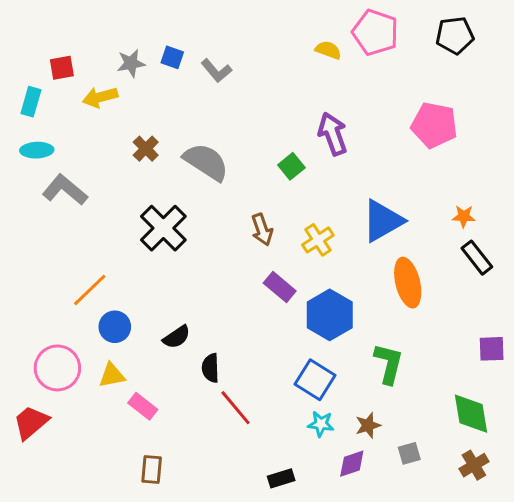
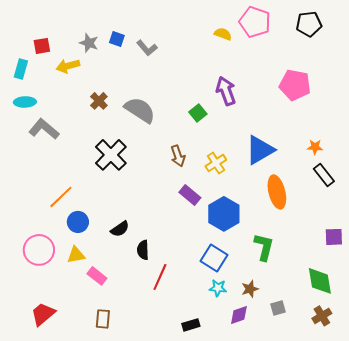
gray star: (131, 63) -> (89, 43), turned 30
red line: (236, 408) -> (160, 277), turned 64
red trapezoid: (31, 422) -> (43, 314), moved

